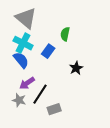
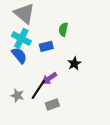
blue rectangle: (48, 51) -> (46, 46), turned 40
purple arrow: (27, 83) -> (49, 78), moved

